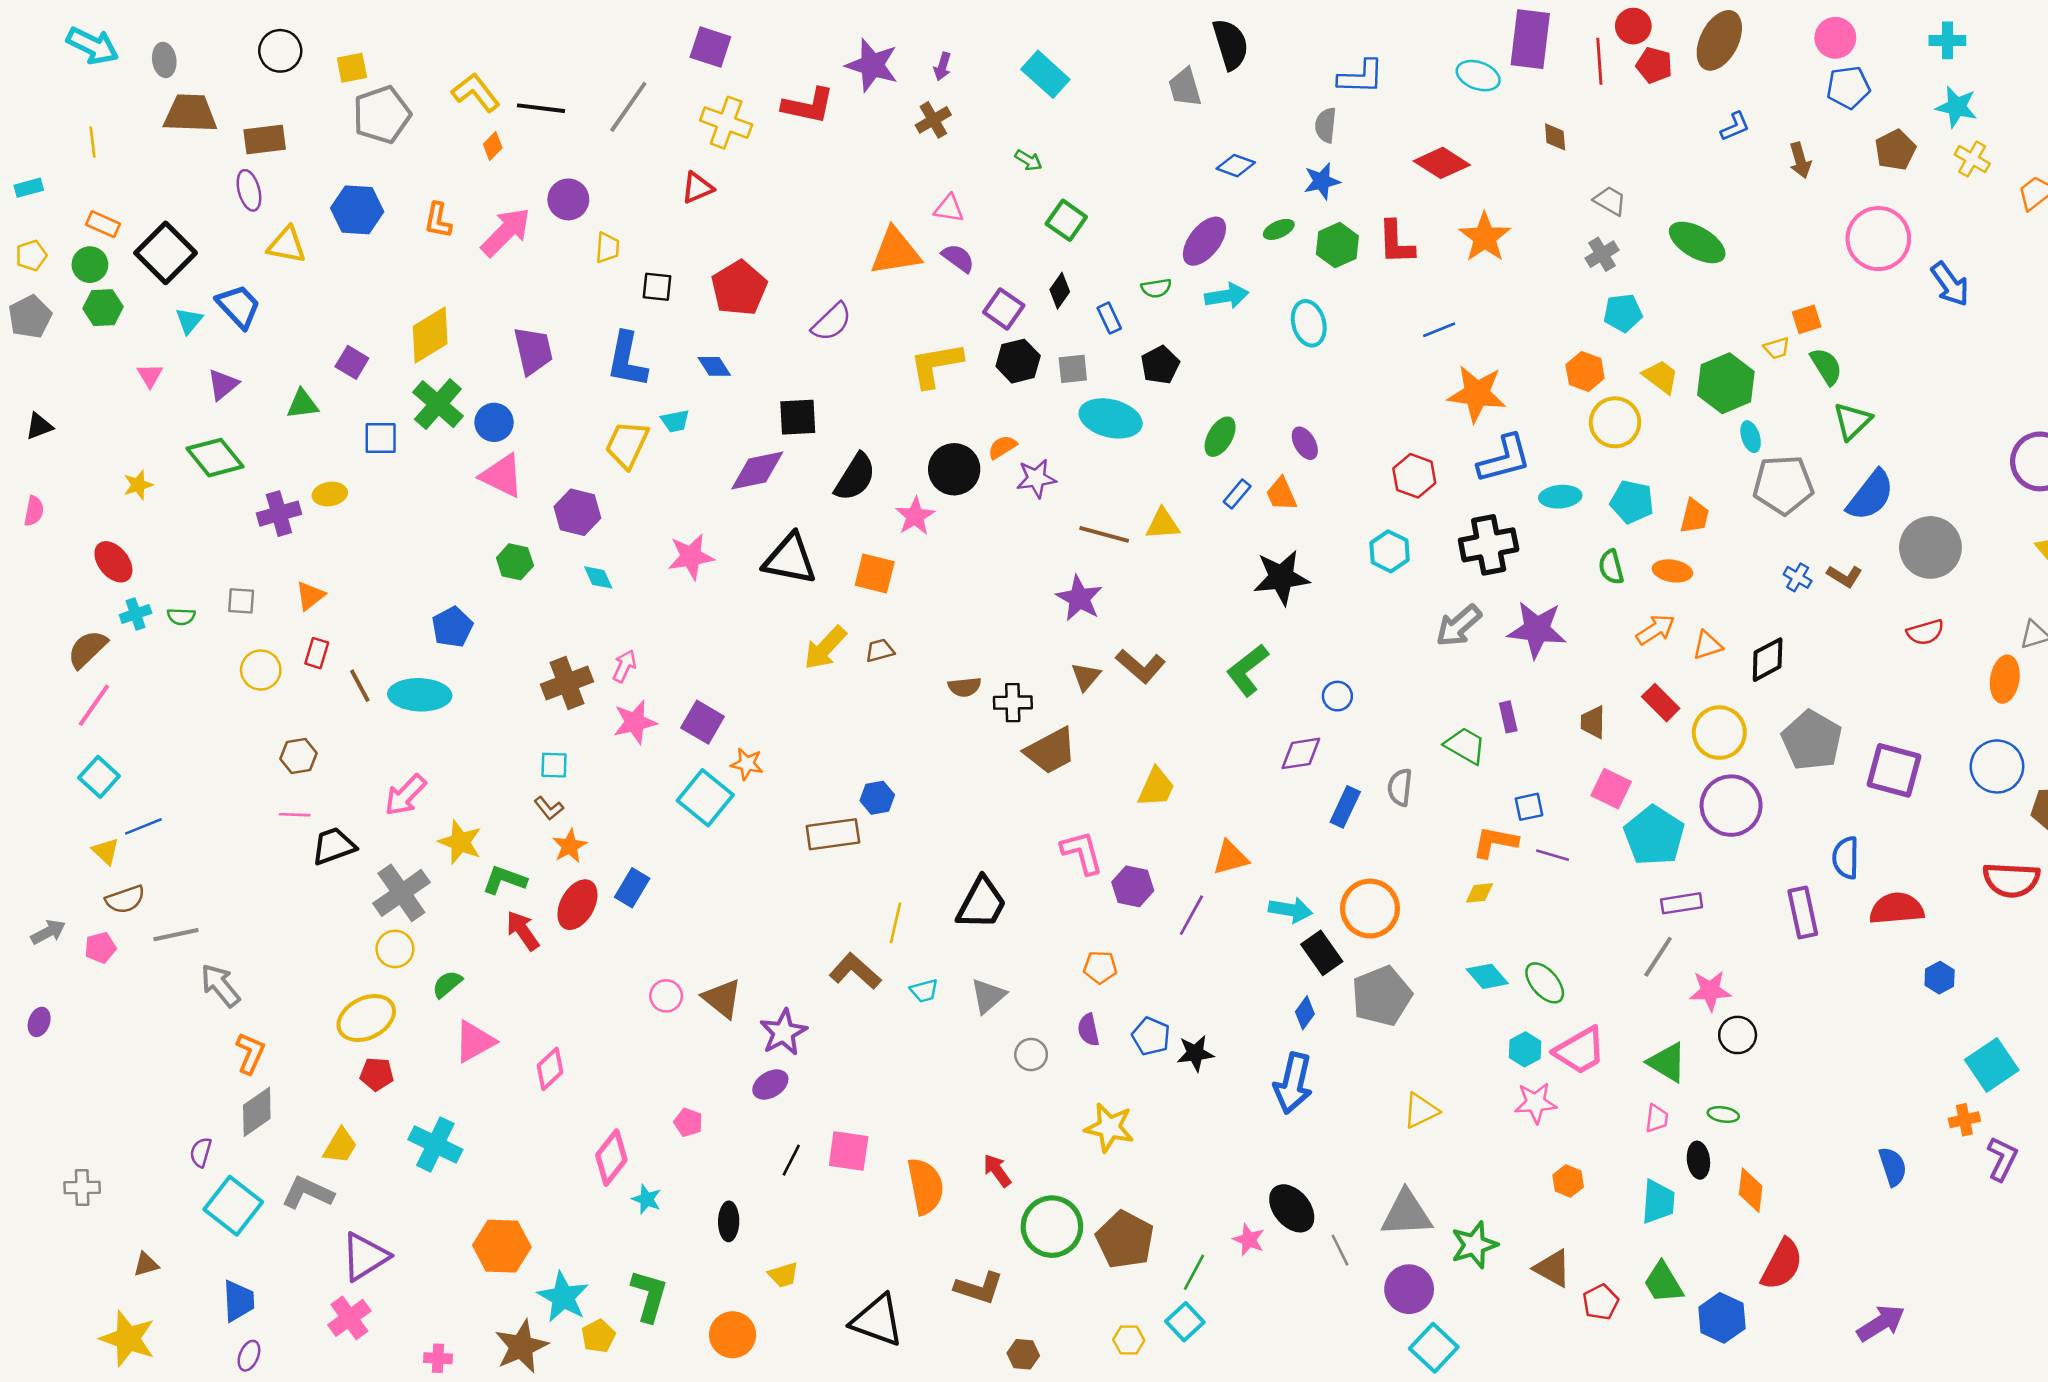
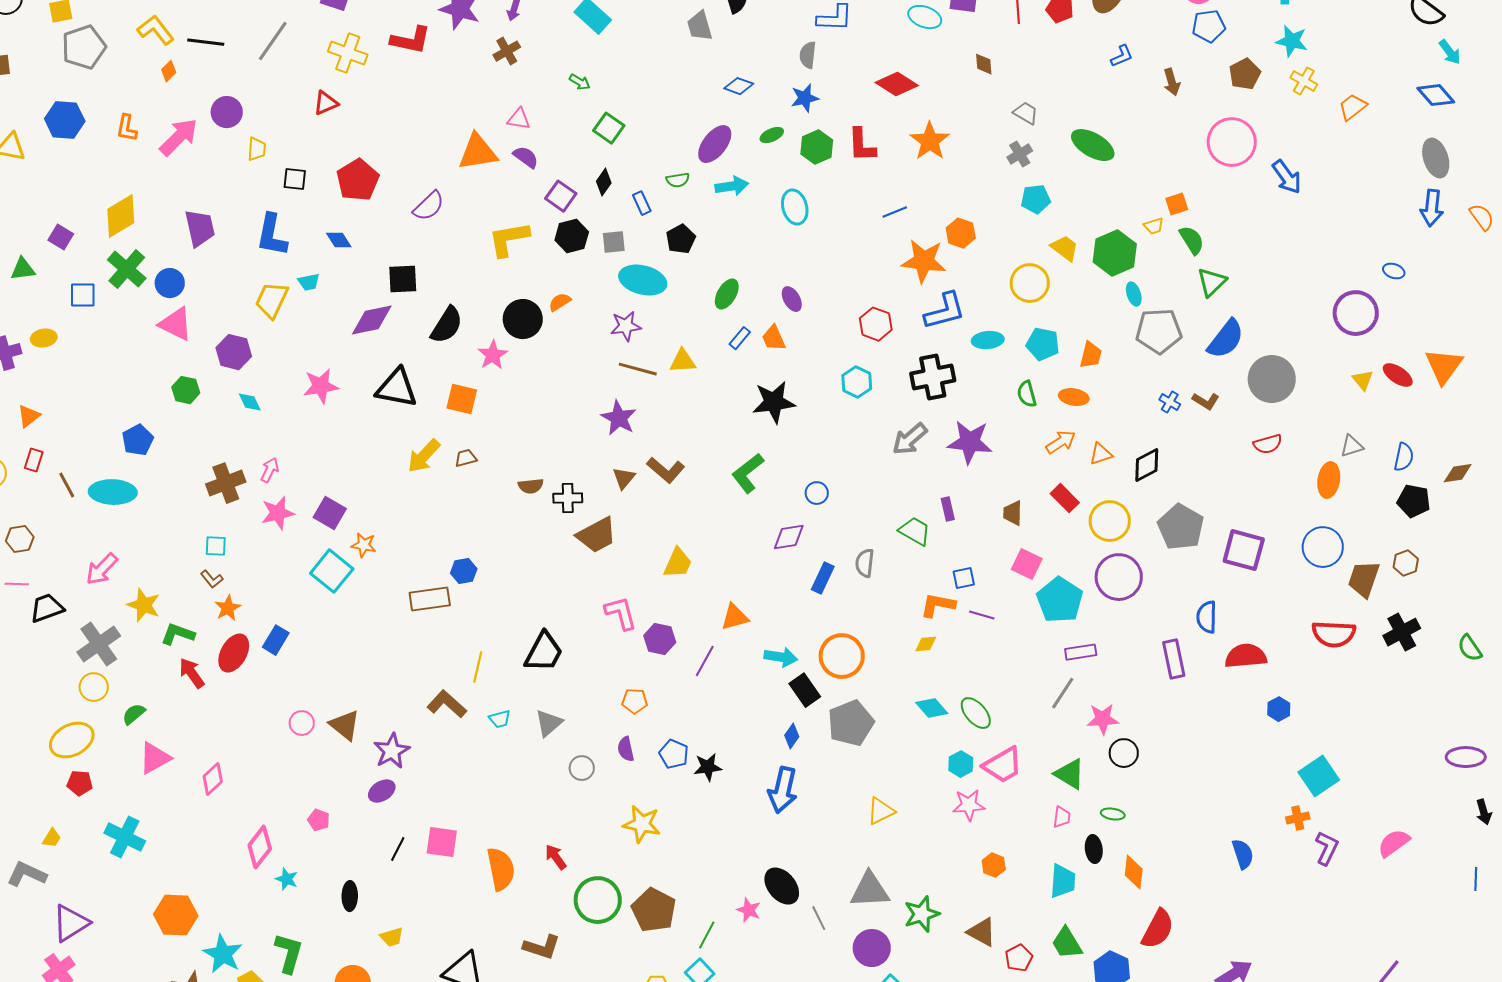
orange hexagon: (1585, 371) -> (961, 233), moved
purple star: (1036, 478) -> (626, 326), moved
yellow trapezoid: (340, 1146) -> (52, 838), size x0.7

